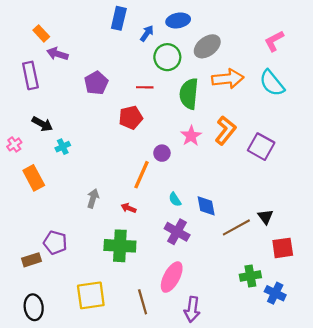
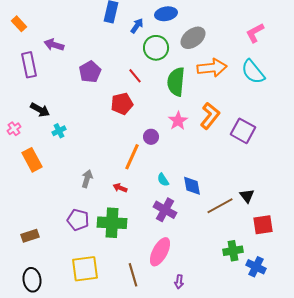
orange rectangle: (41, 33) -> (19, 24), moved
red line: (145, 87) -> (135, 76), turned 49
purple pentagon: (55, 243) -> (78, 220), moved
purple arrow: (192, 309) -> (179, 282), size x0.6

